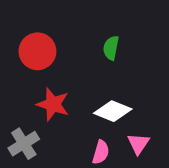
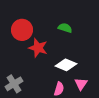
green semicircle: (111, 48) -> (65, 28), turned 96
red star: (53, 104) -> (38, 48), moved

